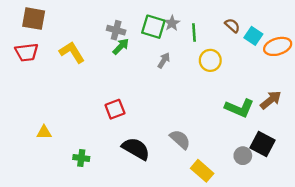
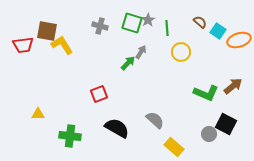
brown square: (34, 19) -> (47, 31), moved
green arrow: (121, 46) -> (128, 63), moved
green cross: (81, 158) -> (70, 136), size x1.5

